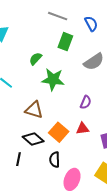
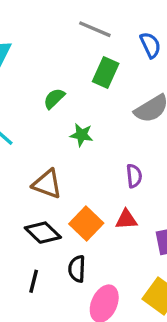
green star: (53, 79) -> (81, 135), size x0.6
purple semicircle: (86, 102) -> (134, 176), turned -32
black line: (18, 159) -> (34, 281), moved

